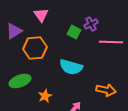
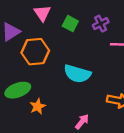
green square: (74, 32) -> (70, 24), moved
orange star: (45, 96) -> (38, 106), moved

